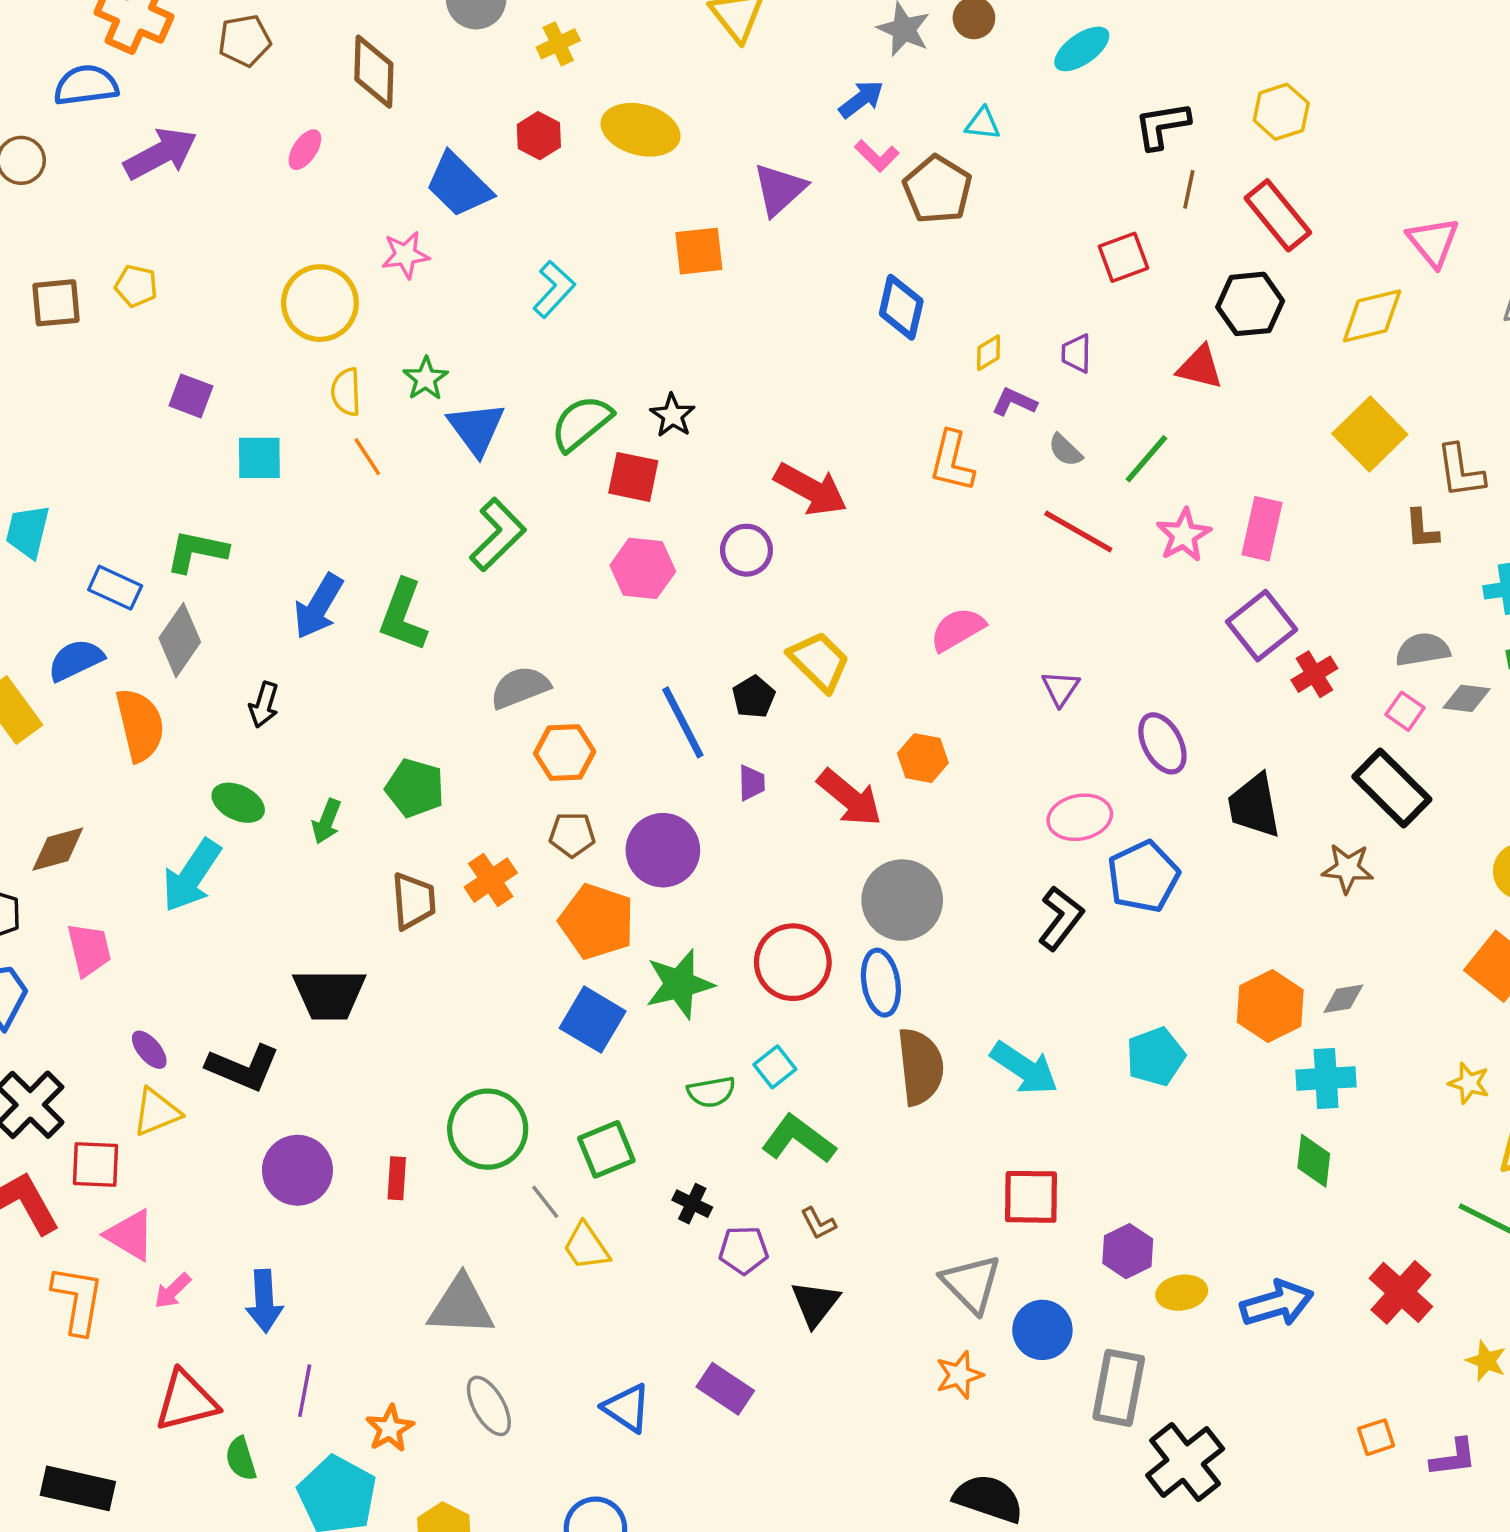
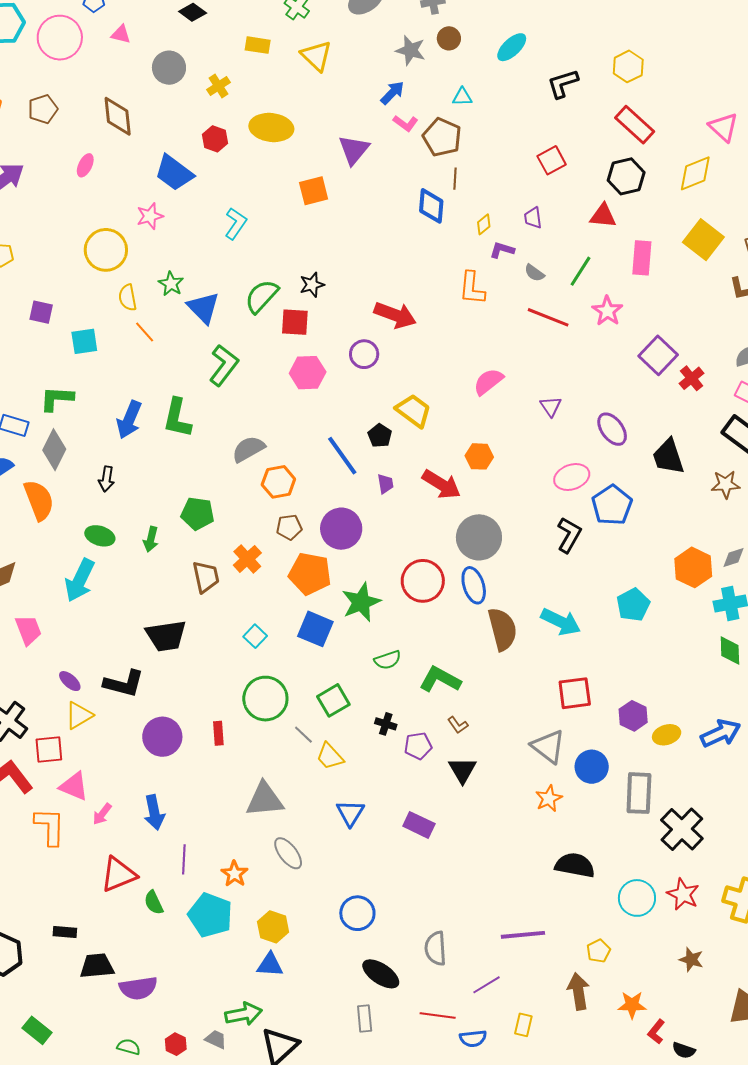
brown line: (1189, 189) -> (455, 179), moved
black star: (673, 415) -> (312, 285), turned 30
pink rectangle: (1262, 529) -> (642, 258), moved
cyan square: (775, 1067) -> (255, 636), moved
blue triangle: (627, 1408) -> (350, 813), moved, turned 36
black rectangle: (78, 1488) -> (65, 932), size x0.6

